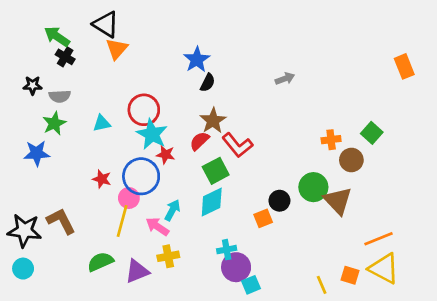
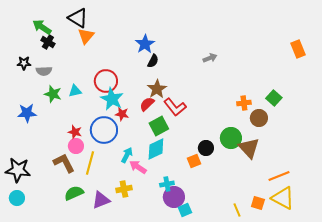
green star: (54, 123) -> (53, 94), moved, turned -30
pink circle: (129, 198) -> (76, 146), moved
brown L-shape: (61, 221) -> (64, 163), moved
pink arrow: (157, 226) -> (138, 167), moved

